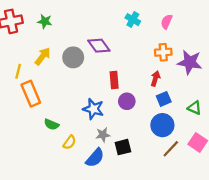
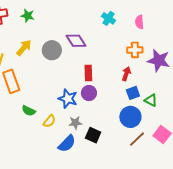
pink semicircle: (167, 22) -> (139, 22), turned -32
purple circle: (127, 101) -> (89, 93), moved
green triangle: (194, 108) -> (151, 100), moved
yellow semicircle: (69, 142) -> (49, 121), moved
black square: (123, 147) -> (93, 135), turned 35

